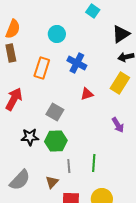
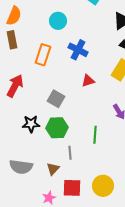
green line: (94, 163) -> (95, 135), moved
gray semicircle: (20, 180) -> (21, 167), turned 55

